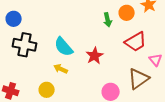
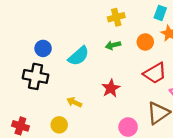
blue circle: (14, 19) -> (43, 48), moved
green arrow: (108, 20) -> (113, 45), moved, turned 88
cyan semicircle: (64, 47) -> (79, 56), moved, turned -90

